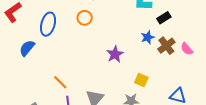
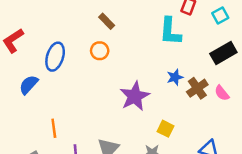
black rectangle: (164, 18) -> (223, 53), moved, size x1.5
purple star: (115, 54) -> (135, 96), size x1.4
orange line: (60, 82) -> (54, 128), moved, turned 35

